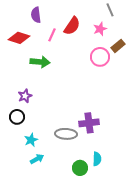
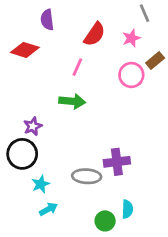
pink line: (52, 35) -> (77, 67), moved
green arrow: (40, 62) -> (72, 101), moved
black circle: (17, 117) -> (22, 154), size x1.5

